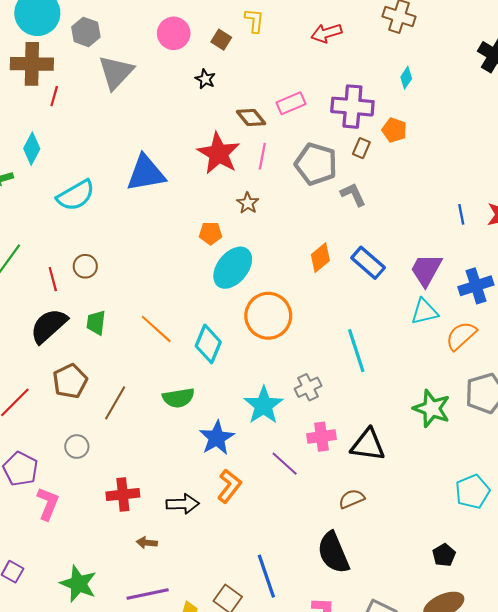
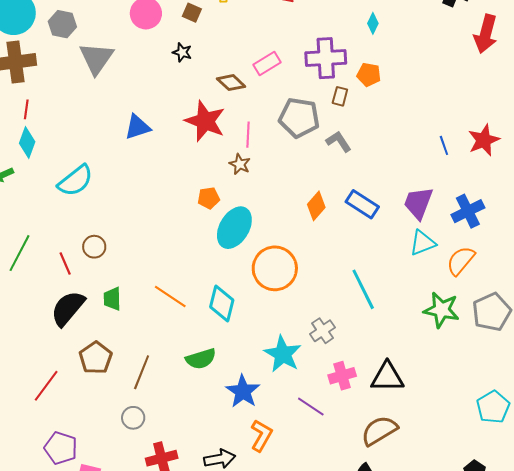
red line: (54, 96) -> (26, 109), moved
pink line: (262, 156) -> (248, 135), moved
blue triangle: (146, 173) -> (137, 127), moved, size x0.7
green star: (432, 409) -> (441, 310), moved
gray circle: (77, 447) -> (133, 418), moved
brown semicircle: (352, 499) -> (379, 431), size x1.5

